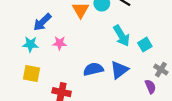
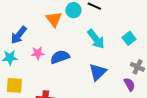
cyan square: (145, 45) -> (129, 38), moved
blue semicircle: (93, 69) -> (60, 57), moved

